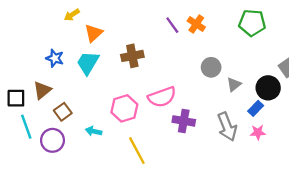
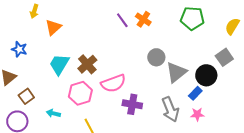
yellow arrow: (72, 15) -> (34, 11), turned -40
brown cross: (132, 56) -> (87, 64), moved, turned -30
cyan trapezoid: (88, 63) -> (59, 64), moved
gray triangle: (234, 84) -> (176, 72), size x1.6

